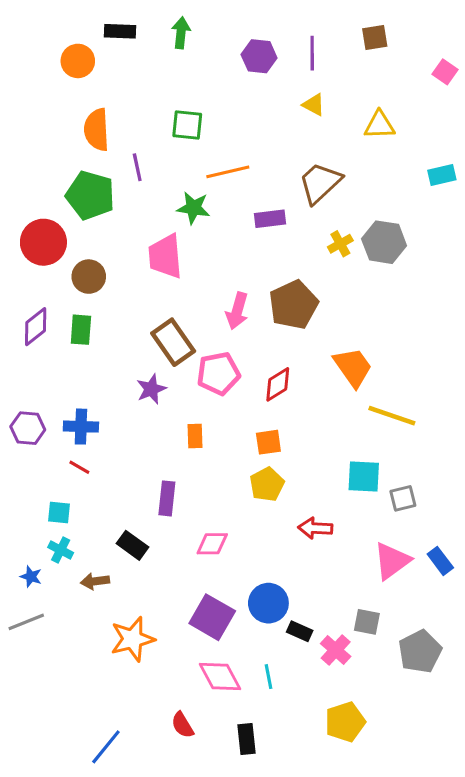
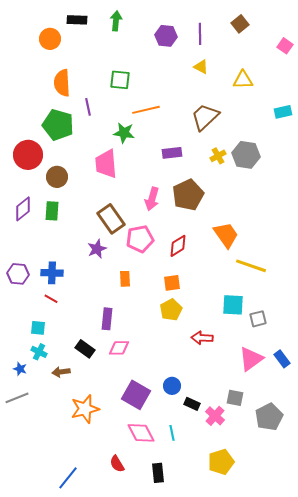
brown square: (375, 38) -> (240, 24), turned -30
purple rectangle: (270, 219) -> (172, 153), moved
pink diamond: (212, 544) -> (119, 348), moved
blue circle: (268, 603) -> (172, 386), size x0.7

